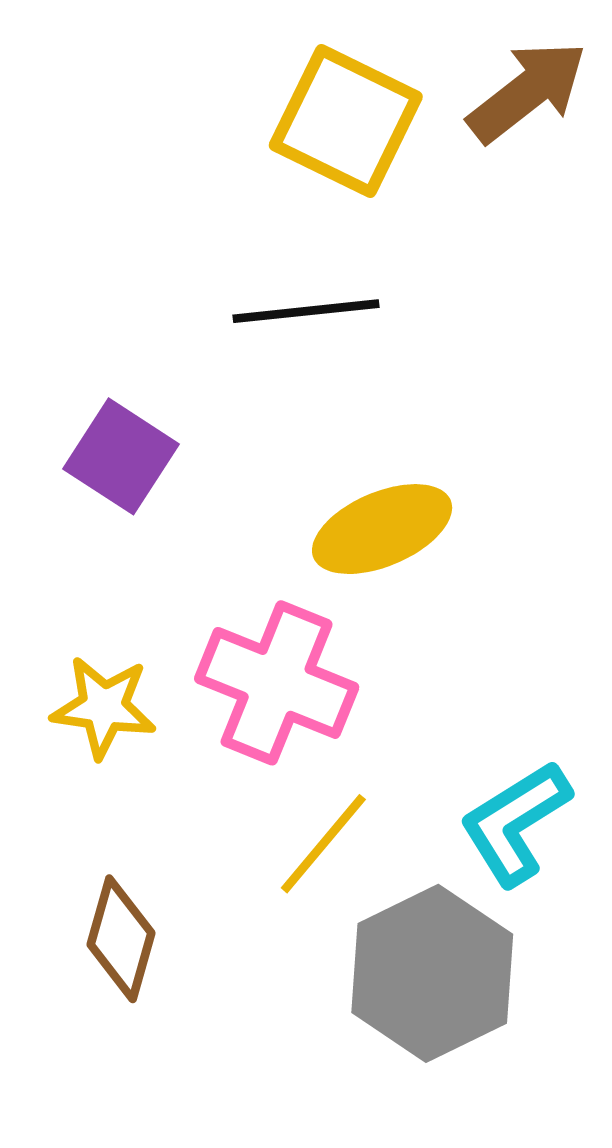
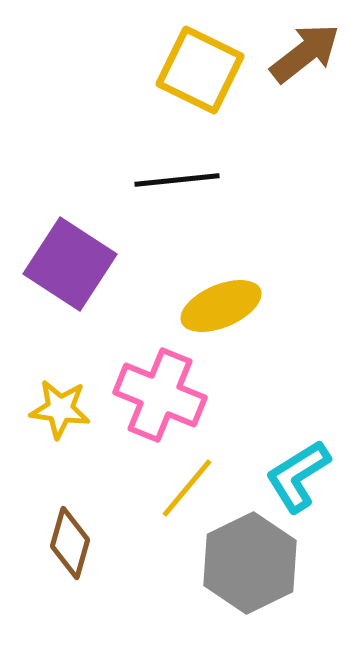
purple square: (121, 456) -> (70, 264), size x1.4

